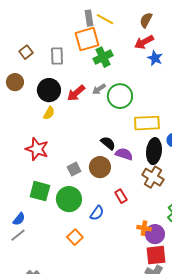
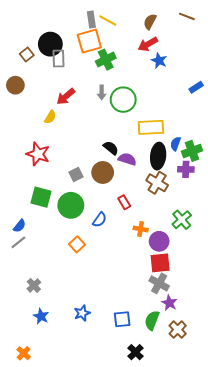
gray arrow: (99, 89) -> (102, 92), turned -56
black circle: (49, 90) -> (50, 44), moved
red arrow: (76, 93) -> (66, 97), moved
orange cross: (144, 228) -> (141, 229), moved

